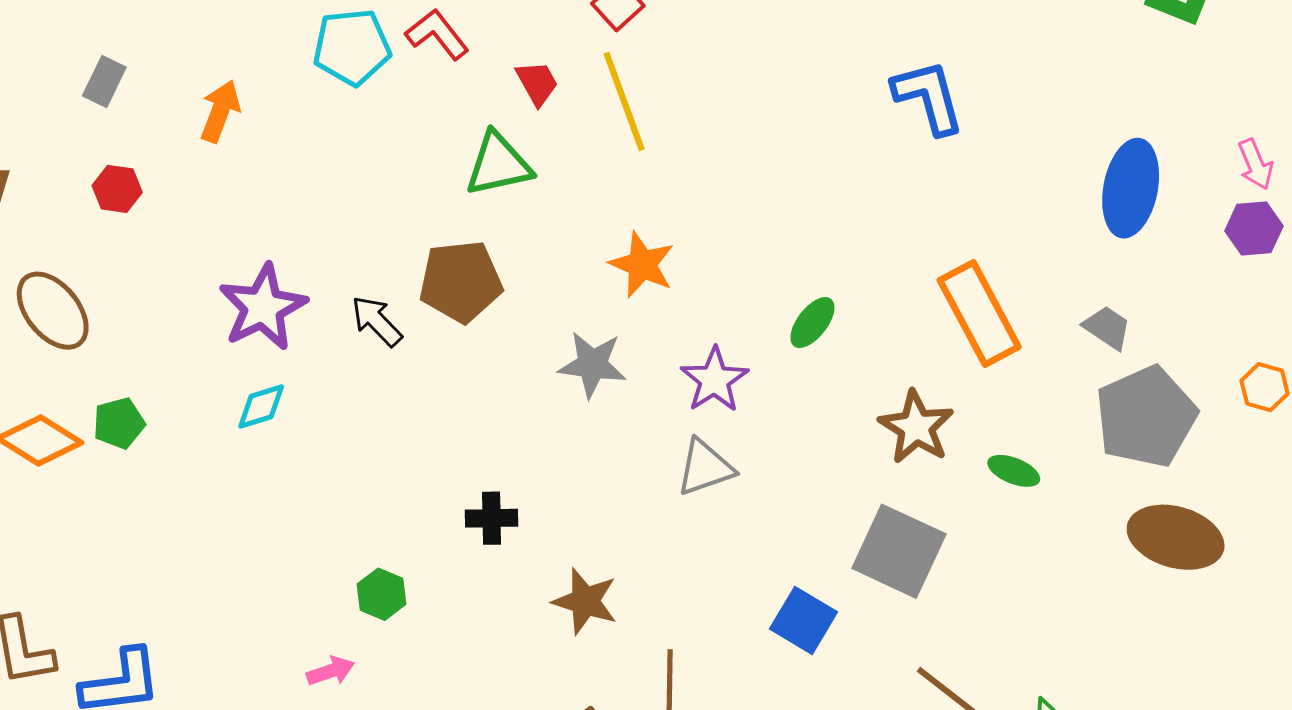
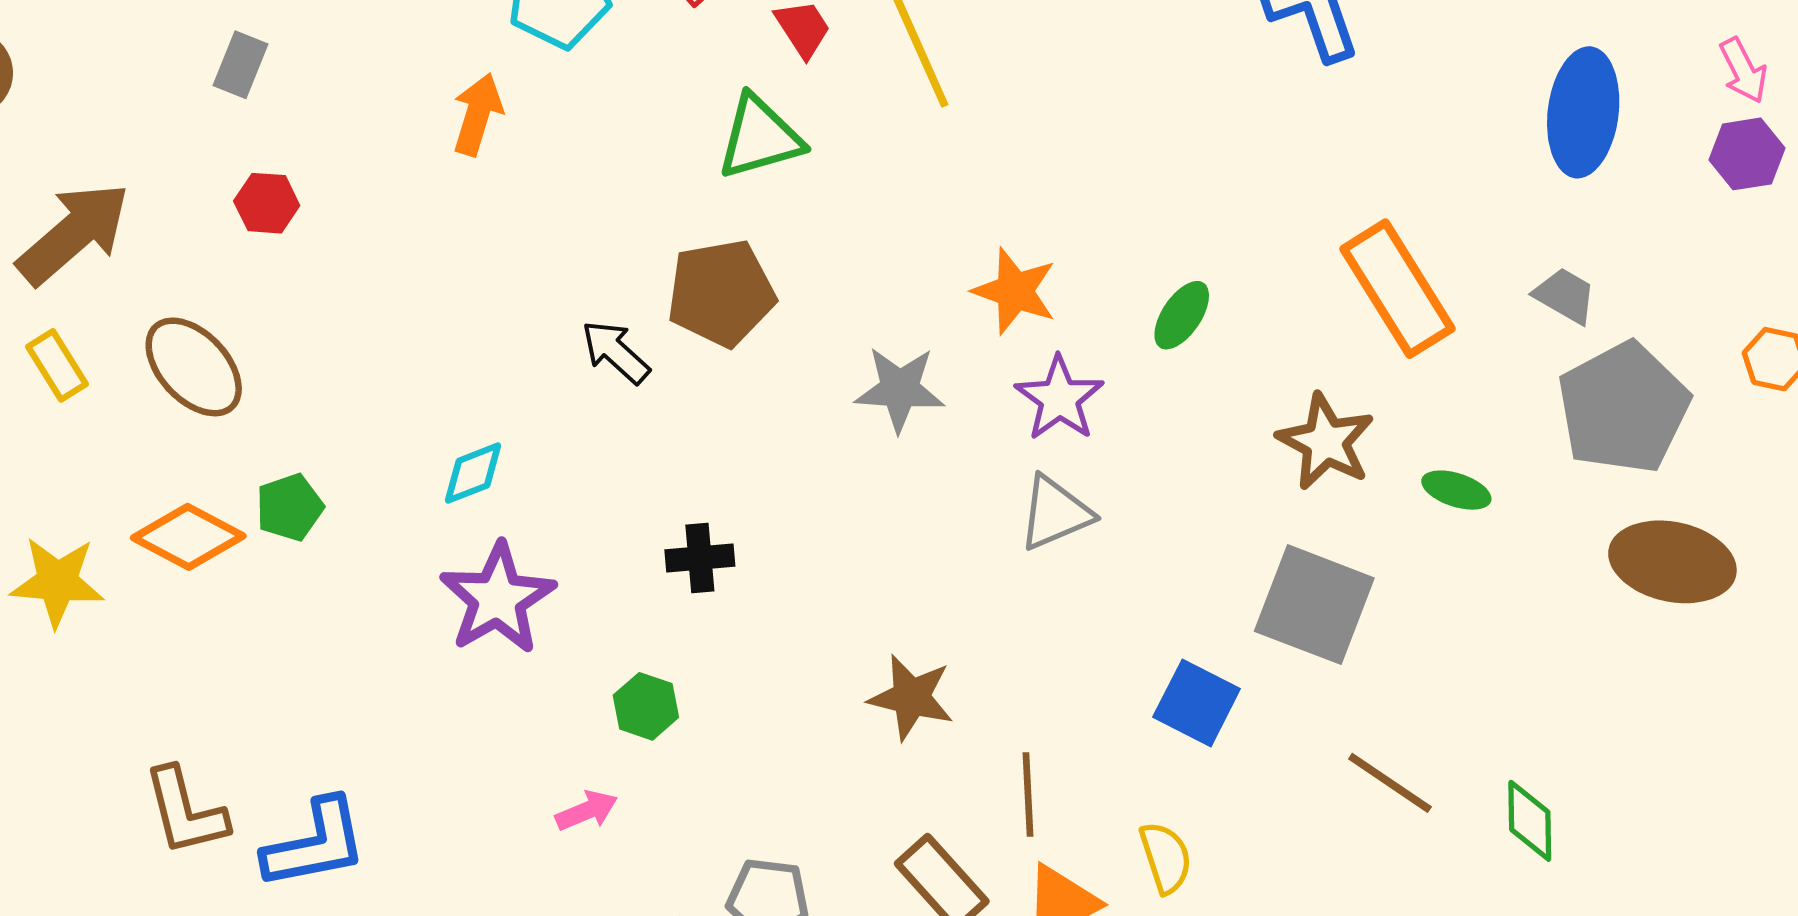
orange arrow: (220, 111) -> (477, 114), moved
orange star: (642, 265) -> (1015, 291), moved
purple star: (263, 307) -> (498, 599), moved
black cross: (492, 518) -> (700, 558), moved

